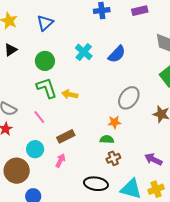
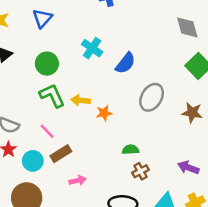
blue semicircle: (117, 54) -> (125, 63), moved
orange star: (114, 122) -> (104, 113), moved
brown rectangle: (66, 136) -> (61, 154), moved
cyan circle: (35, 149) -> (33, 161), moved
pink arrow: (60, 161) -> (78, 180), turned 56

